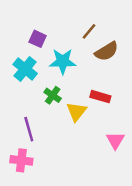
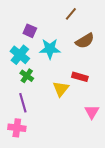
brown line: (89, 31) -> (71, 14), moved
green cross: (53, 95) -> (27, 76), moved

